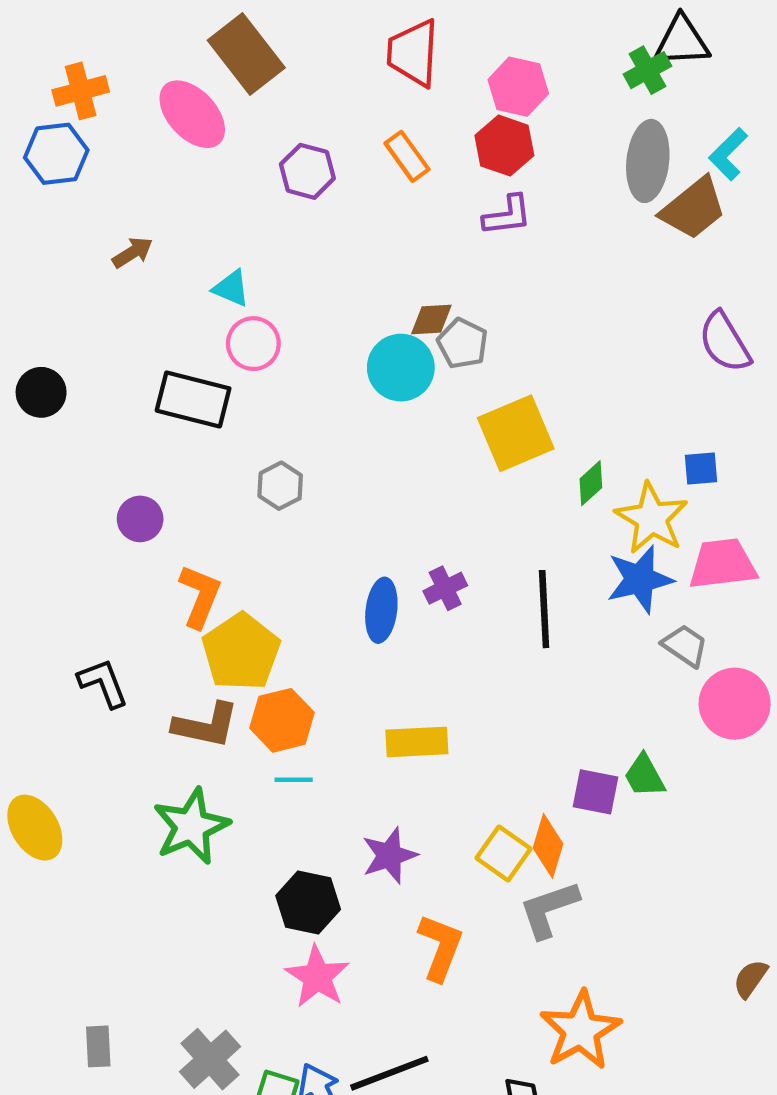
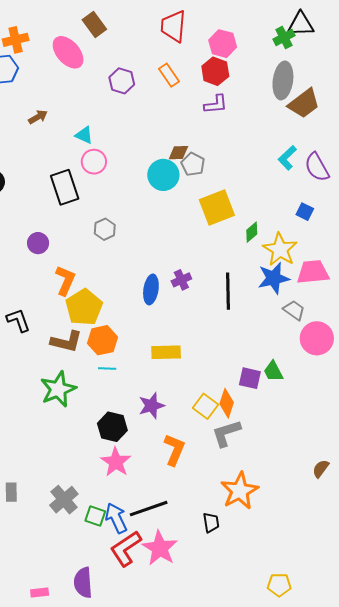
brown rectangle: (246, 54) -> (94, 25), size x0.7
cyan L-shape: (728, 154) -> (287, 158), moved
black rectangle: (193, 399) -> (65, 187), turned 56
blue square: (701, 468) -> (305, 212), moved, turned 30

